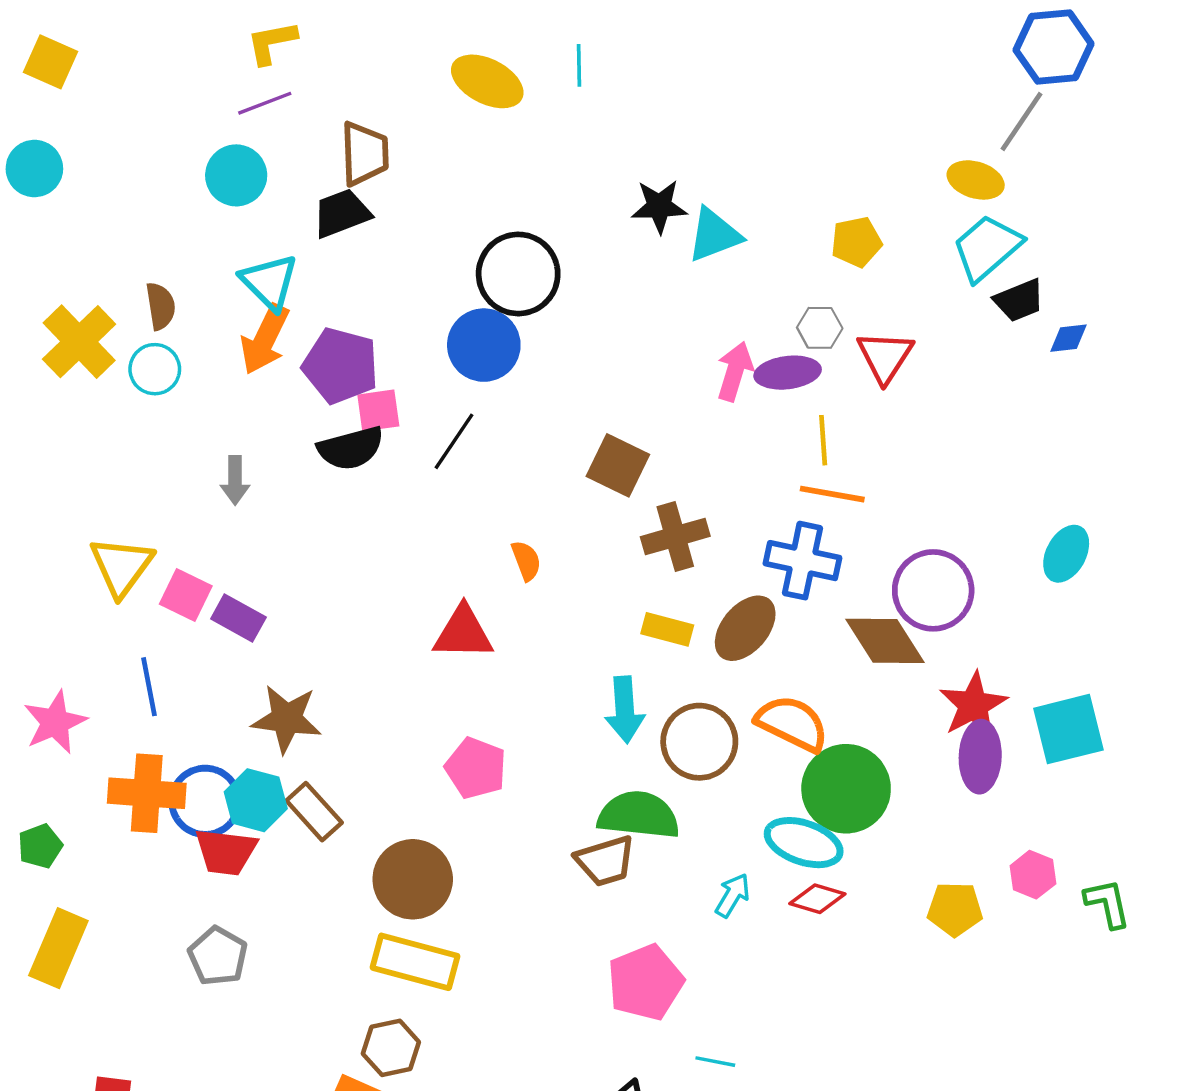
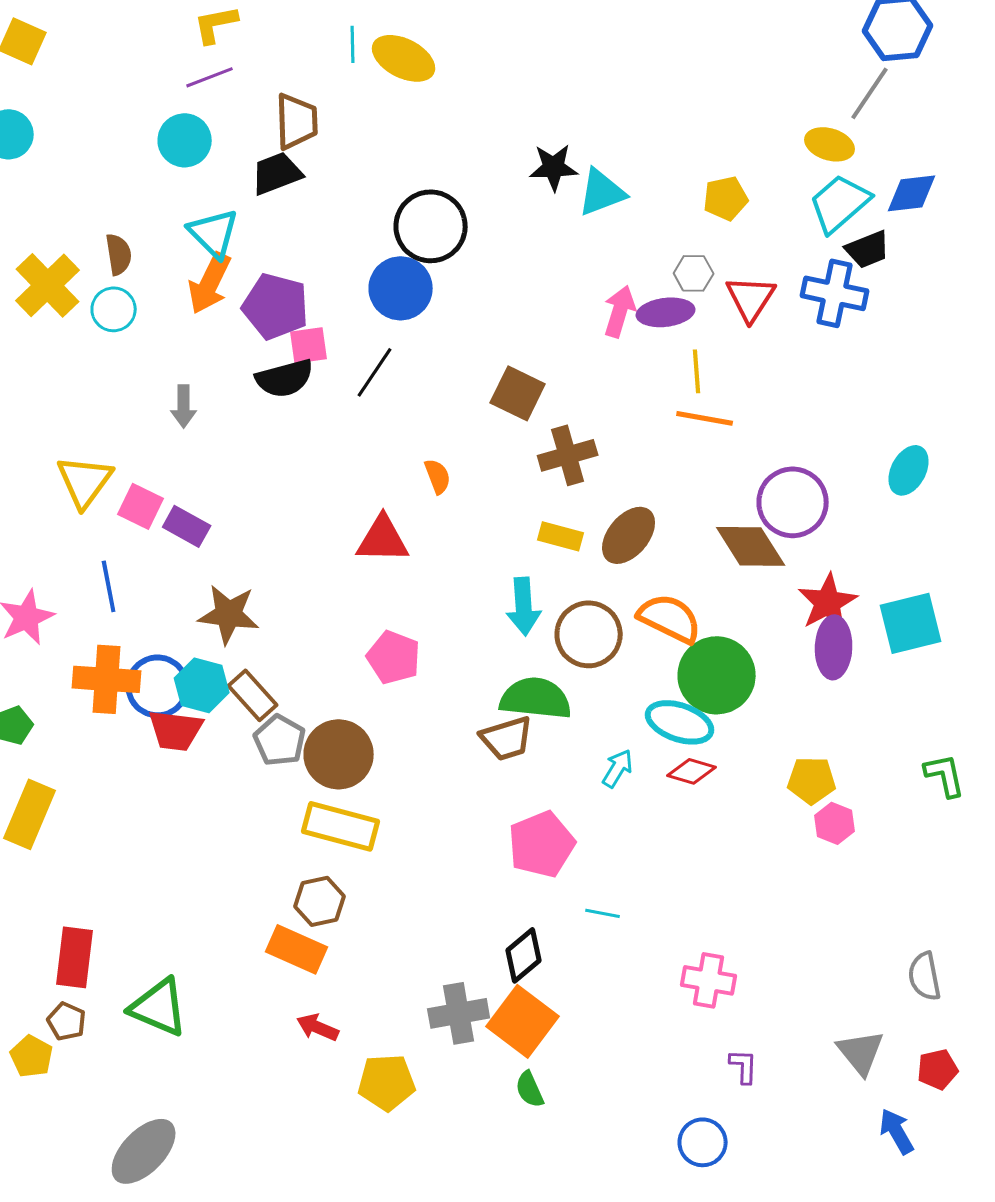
cyan line: (579, 65) -> (353, 44), moved
blue diamond: (1068, 338) -> (912, 193), moved, size x1.5
blue cross: (802, 561) -> (835, 293), moved
pink hexagon: (1033, 875) -> (835, 823), moved
gray pentagon: (218, 956) -> (280, 740), moved

